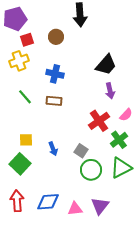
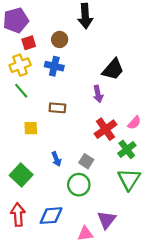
blue cross: (55, 74) -> (54, 66), moved
purple arrow: (110, 91) -> (98, 94), moved
green line: (25, 97) -> (21, 91), moved
yellow square: (26, 140) -> (31, 128), moved
green triangle: (121, 168) -> (129, 179), turned -30
green circle: (91, 170) -> (79, 185), moved
pink triangle: (75, 209) -> (85, 234), moved

